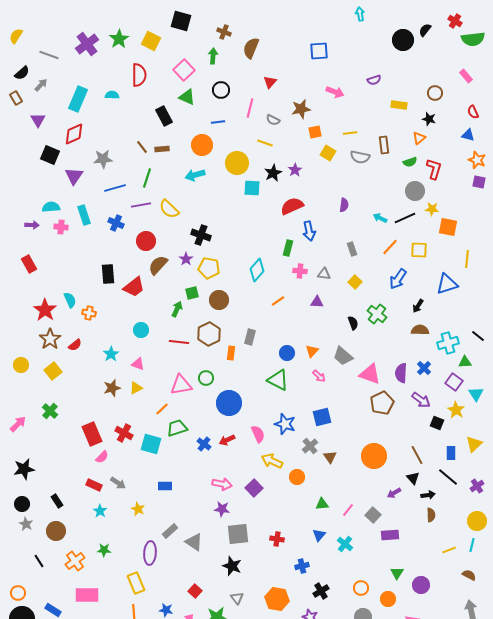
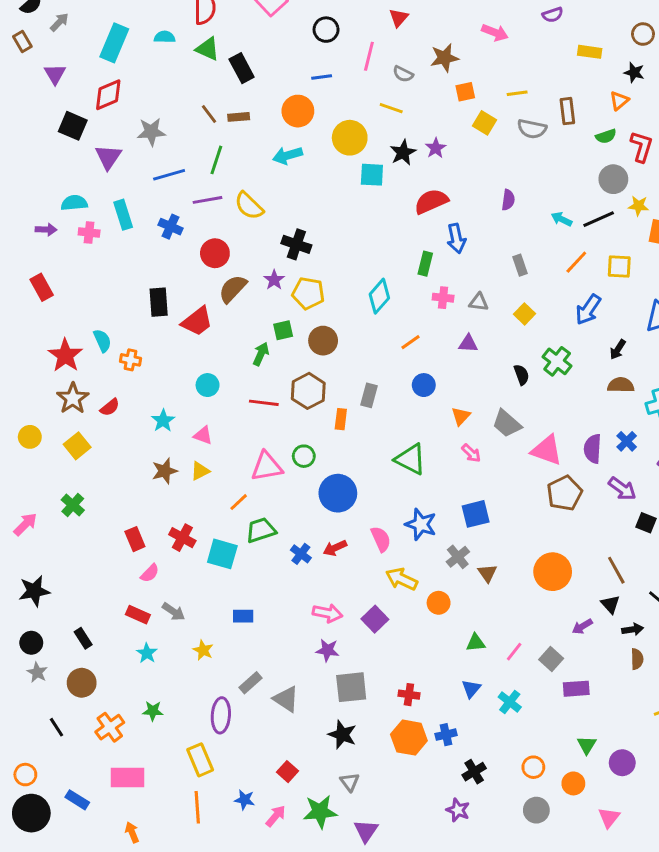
green triangle: (187, 97) -> (208, 49), moved
blue circle: (287, 353) -> (424, 385), moved
red rectangle: (92, 434) -> (135, 539), size x0.7
orange hexagon: (277, 599) -> (409, 738), moved

